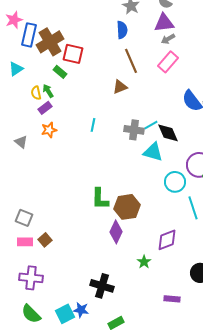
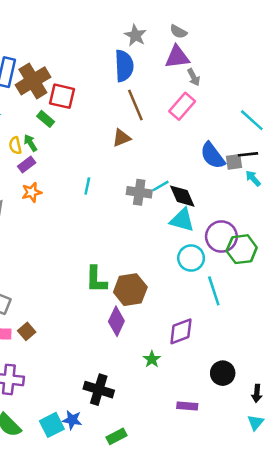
blue semicircle: (122, 30) -> (124, 66), size x1.4
gray arrow: (168, 39) -> (194, 77), moved, turned -88
cyan triangle: (153, 152) -> (182, 220), moved

